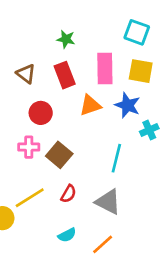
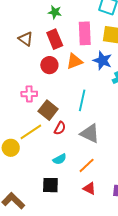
red circle: (41, 113) -> (49, 65), moved
brown square: (59, 155) -> (48, 110), moved
cyan line: (116, 158) -> (82, 100), moved

